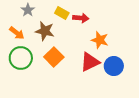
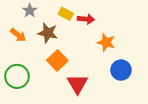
green circle: (21, 58) -> (17, 76), moved
red triangle: (90, 62) -> (77, 84), moved, turned -35

